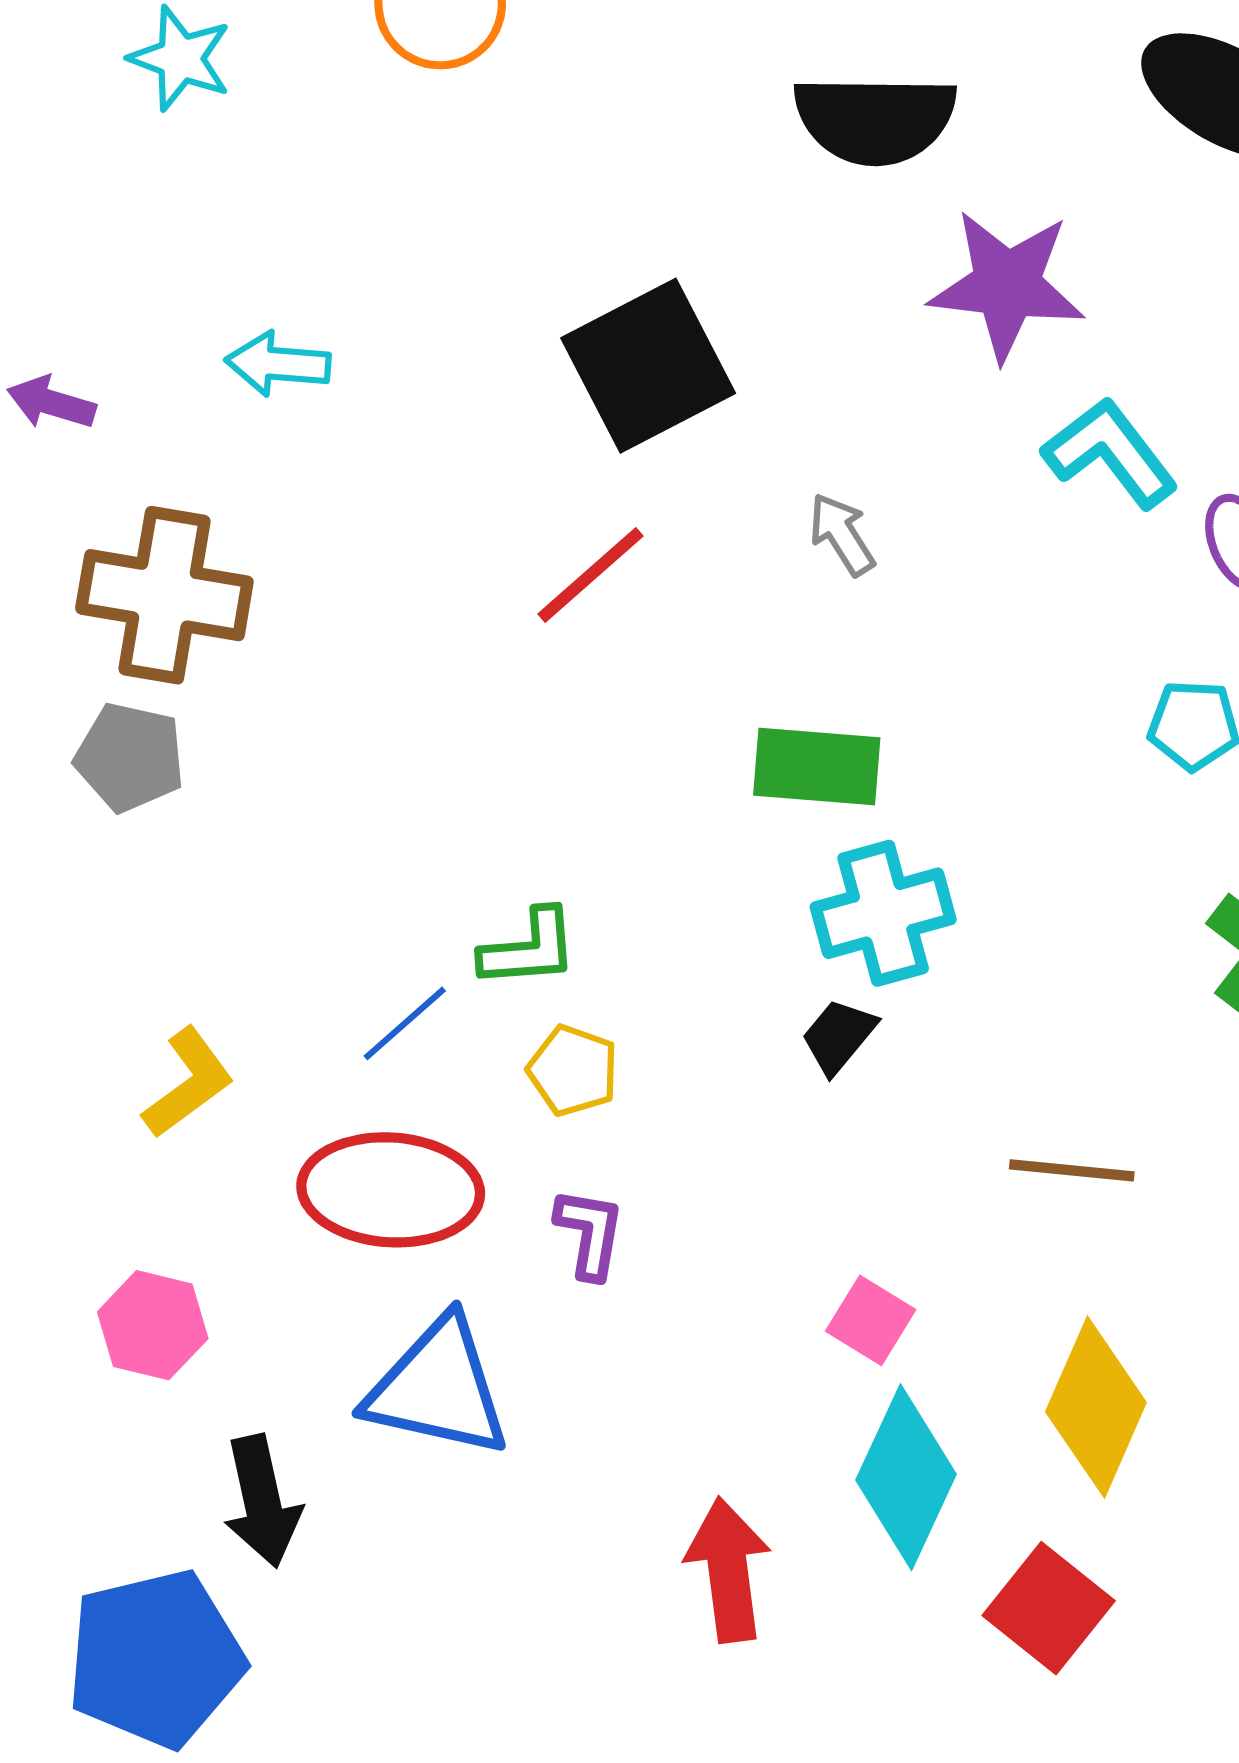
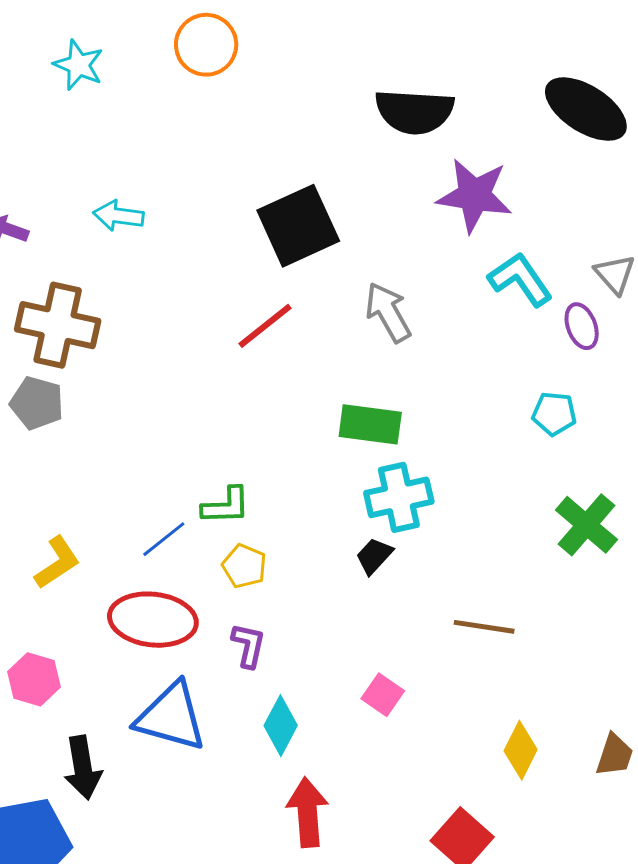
gray arrow: (842, 534) -> (388, 312), size x1.5
yellow diamond: (1096, 1407) -> (521, 750), moved, size x0.7
cyan diamond: (906, 1477) -> (281, 726), moved, size x0.7

